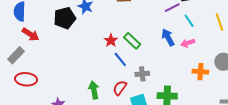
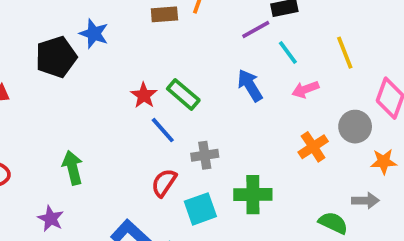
pink arrow: (188, 43) -> (305, 89), moved
orange cross: (200, 72) -> (313, 147), turned -35
green arrow: (94, 90) -> (73, 168), moved

